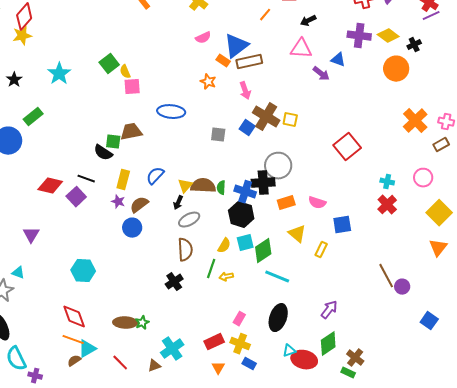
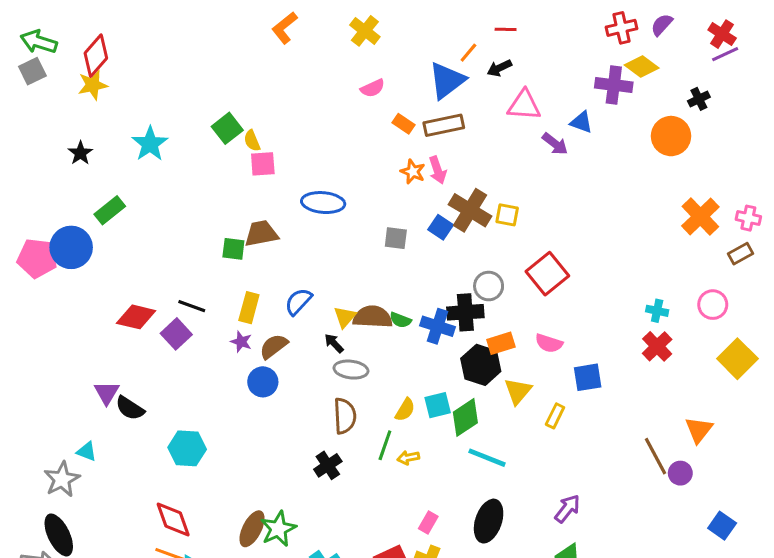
black arrow: (308, 21) -> (499, 68), moved
yellow diamond: (388, 36) -> (642, 66), moved
blue triangle: (236, 46) -> (447, 80), moved
orange star: (208, 82) -> (413, 172), moved
red square: (347, 147) -> (547, 274), moved
black semicircle: (103, 153) -> (130, 408), moved
gray circle: (278, 166) -> (489, 286), size x0.7
green semicircle: (221, 188) -> (400, 320), turned -72
black arrow: (178, 203) -> (334, 343), turned 112
black hexagon: (241, 215) -> (481, 365), moved
gray ellipse: (189, 220) -> (351, 370), turned 35
yellow triangle: (297, 234) -> (518, 391), turned 30
orange triangle: (438, 248) -> (699, 430), moved
brown ellipse: (125, 323) -> (252, 529), turned -65
green star: (142, 323) -> (278, 529), size x1.6

